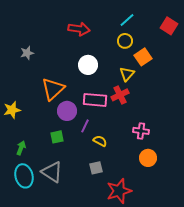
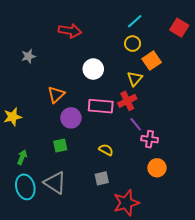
red arrow: (79, 29) -> (70, 31), moved
orange triangle: (53, 89) -> (56, 95), size x0.7
purple line: (85, 126) -> (136, 124), moved, turned -64

